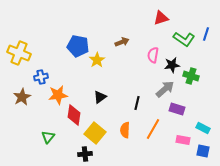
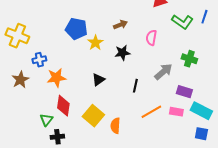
black star: (172, 65) -> (122, 53), moved
purple rectangle: (177, 109) -> (184, 92), moved
red diamond: (74, 115) -> (63, 106), moved
cyan rectangle: (203, 128) -> (201, 111), size x1.5
orange line: (153, 129) -> (151, 112), turned 30
orange semicircle: (125, 130) -> (115, 126), moved
pink rectangle: (183, 140) -> (176, 112), moved
black cross: (85, 154) -> (57, 137), moved

